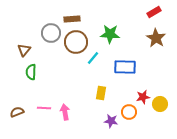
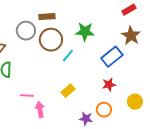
blue rectangle: (125, 67) -> (112, 57), moved, turned -40
yellow rectangle: (101, 93) -> (68, 91), moved, turned 40
red star: (143, 97) -> (109, 85), moved
pink line: (44, 108) -> (27, 96), moved

